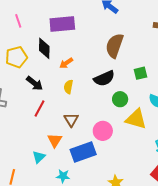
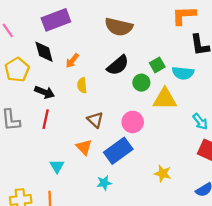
brown semicircle: (115, 46) -> (119, 27), turned -80
green square: (140, 73) -> (157, 65), moved
red line: (40, 108) -> (46, 119), moved
cyan triangle: (39, 157) -> (57, 166), moved

